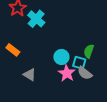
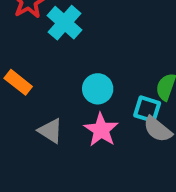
cyan circle: (61, 57) -> (98, 89), moved
pink star: (67, 73) -> (101, 130), moved

